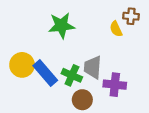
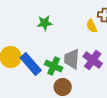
green star: (61, 25) -> (45, 23), size x0.7
purple cross: (115, 85) -> (93, 60), moved, turned 30

